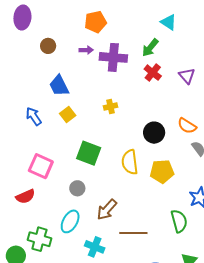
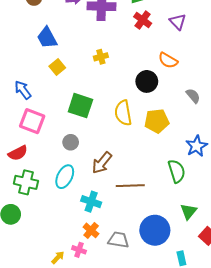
blue arrow: (34, 116) -> (23, 90), moved
orange semicircle: (187, 126) -> (168, 60), moved
green cross: (39, 239) -> (26, 182), moved

